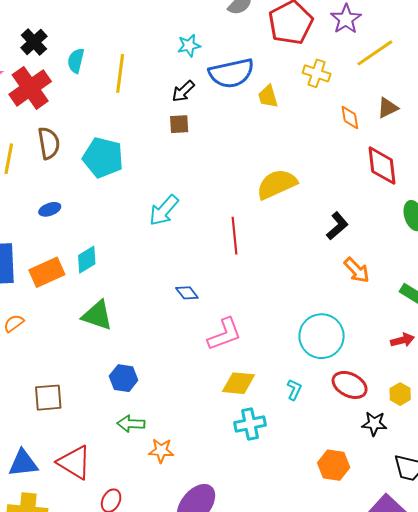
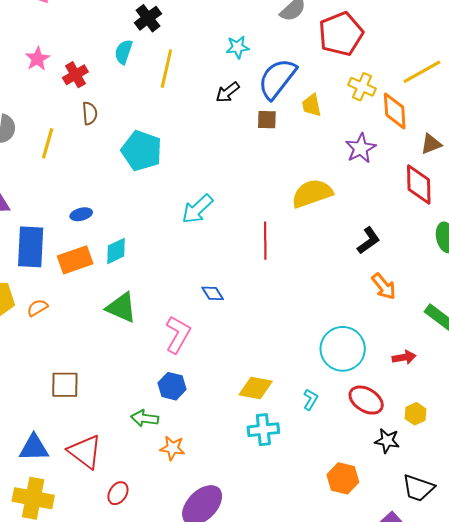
purple star: (346, 19) -> (361, 148), moved
black cross: (34, 42) -> (148, 18), moved
blue semicircle: (231, 73) -> (277, 79), turned 135
red cross: (30, 88) -> (75, 75), size x0.6
brown triangle: (388, 108) -> (431, 144), moved
orange diamond: (350, 117) -> (395, 111), moved, size x1.5
brown square: (179, 124) -> (267, 120), moved
brown semicircle: (49, 143) -> (90, 113), moved, size x0.7
blue ellipse: (50, 209) -> (81, 214), moved
pink L-shape: (224, 334) -> (178, 334), moved, turned -45
red arrow: (402, 340) -> (404, 357), moved
blue hexagon: (124, 378) -> (172, 386), moved

